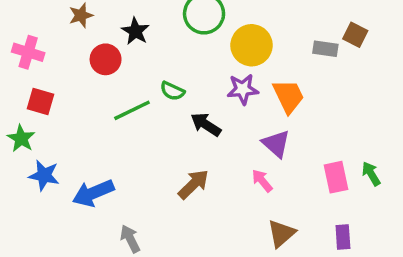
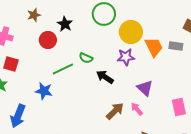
gray rectangle: (325, 49) -> (176, 46), moved
orange trapezoid: (288, 96) -> (154, 47), moved
blue star: (44, 175) -> (44, 91), moved
brown arrow: (193, 184) -> (115, 111), moved
blue arrow: (93, 193) -> (18, 116), moved, turned -45

